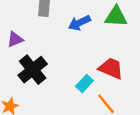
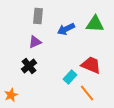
purple triangle: (15, 39) -> (35, 42), moved
black cross: (33, 70) -> (29, 66), size x0.7

